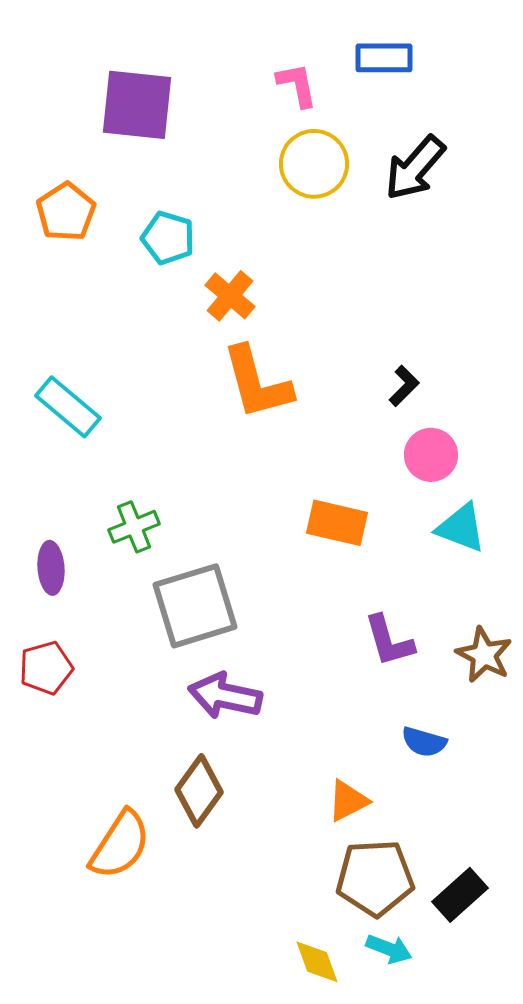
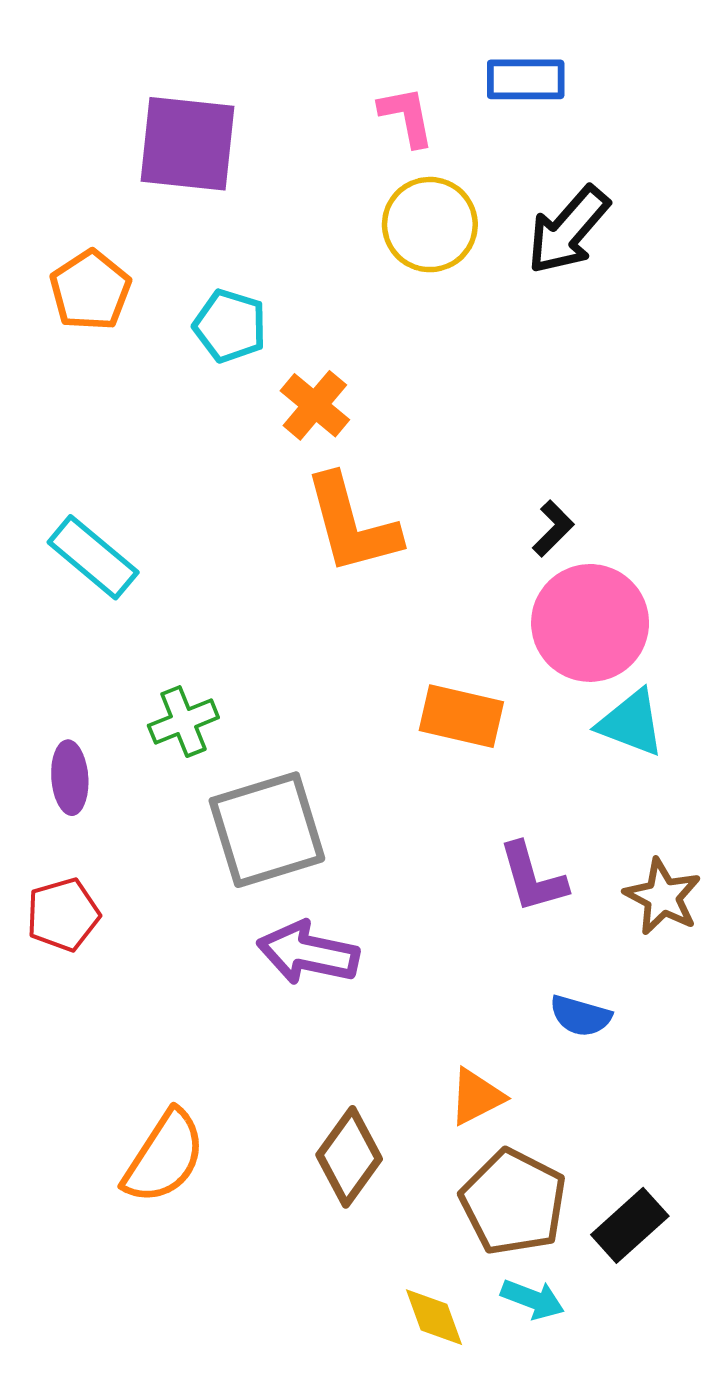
pink circle: (431, 455) -> (590, 623), size x1.6
brown diamond: (199, 791) -> (349, 1157), moved
brown pentagon: (375, 878) -> (513, 1202), turned 30

